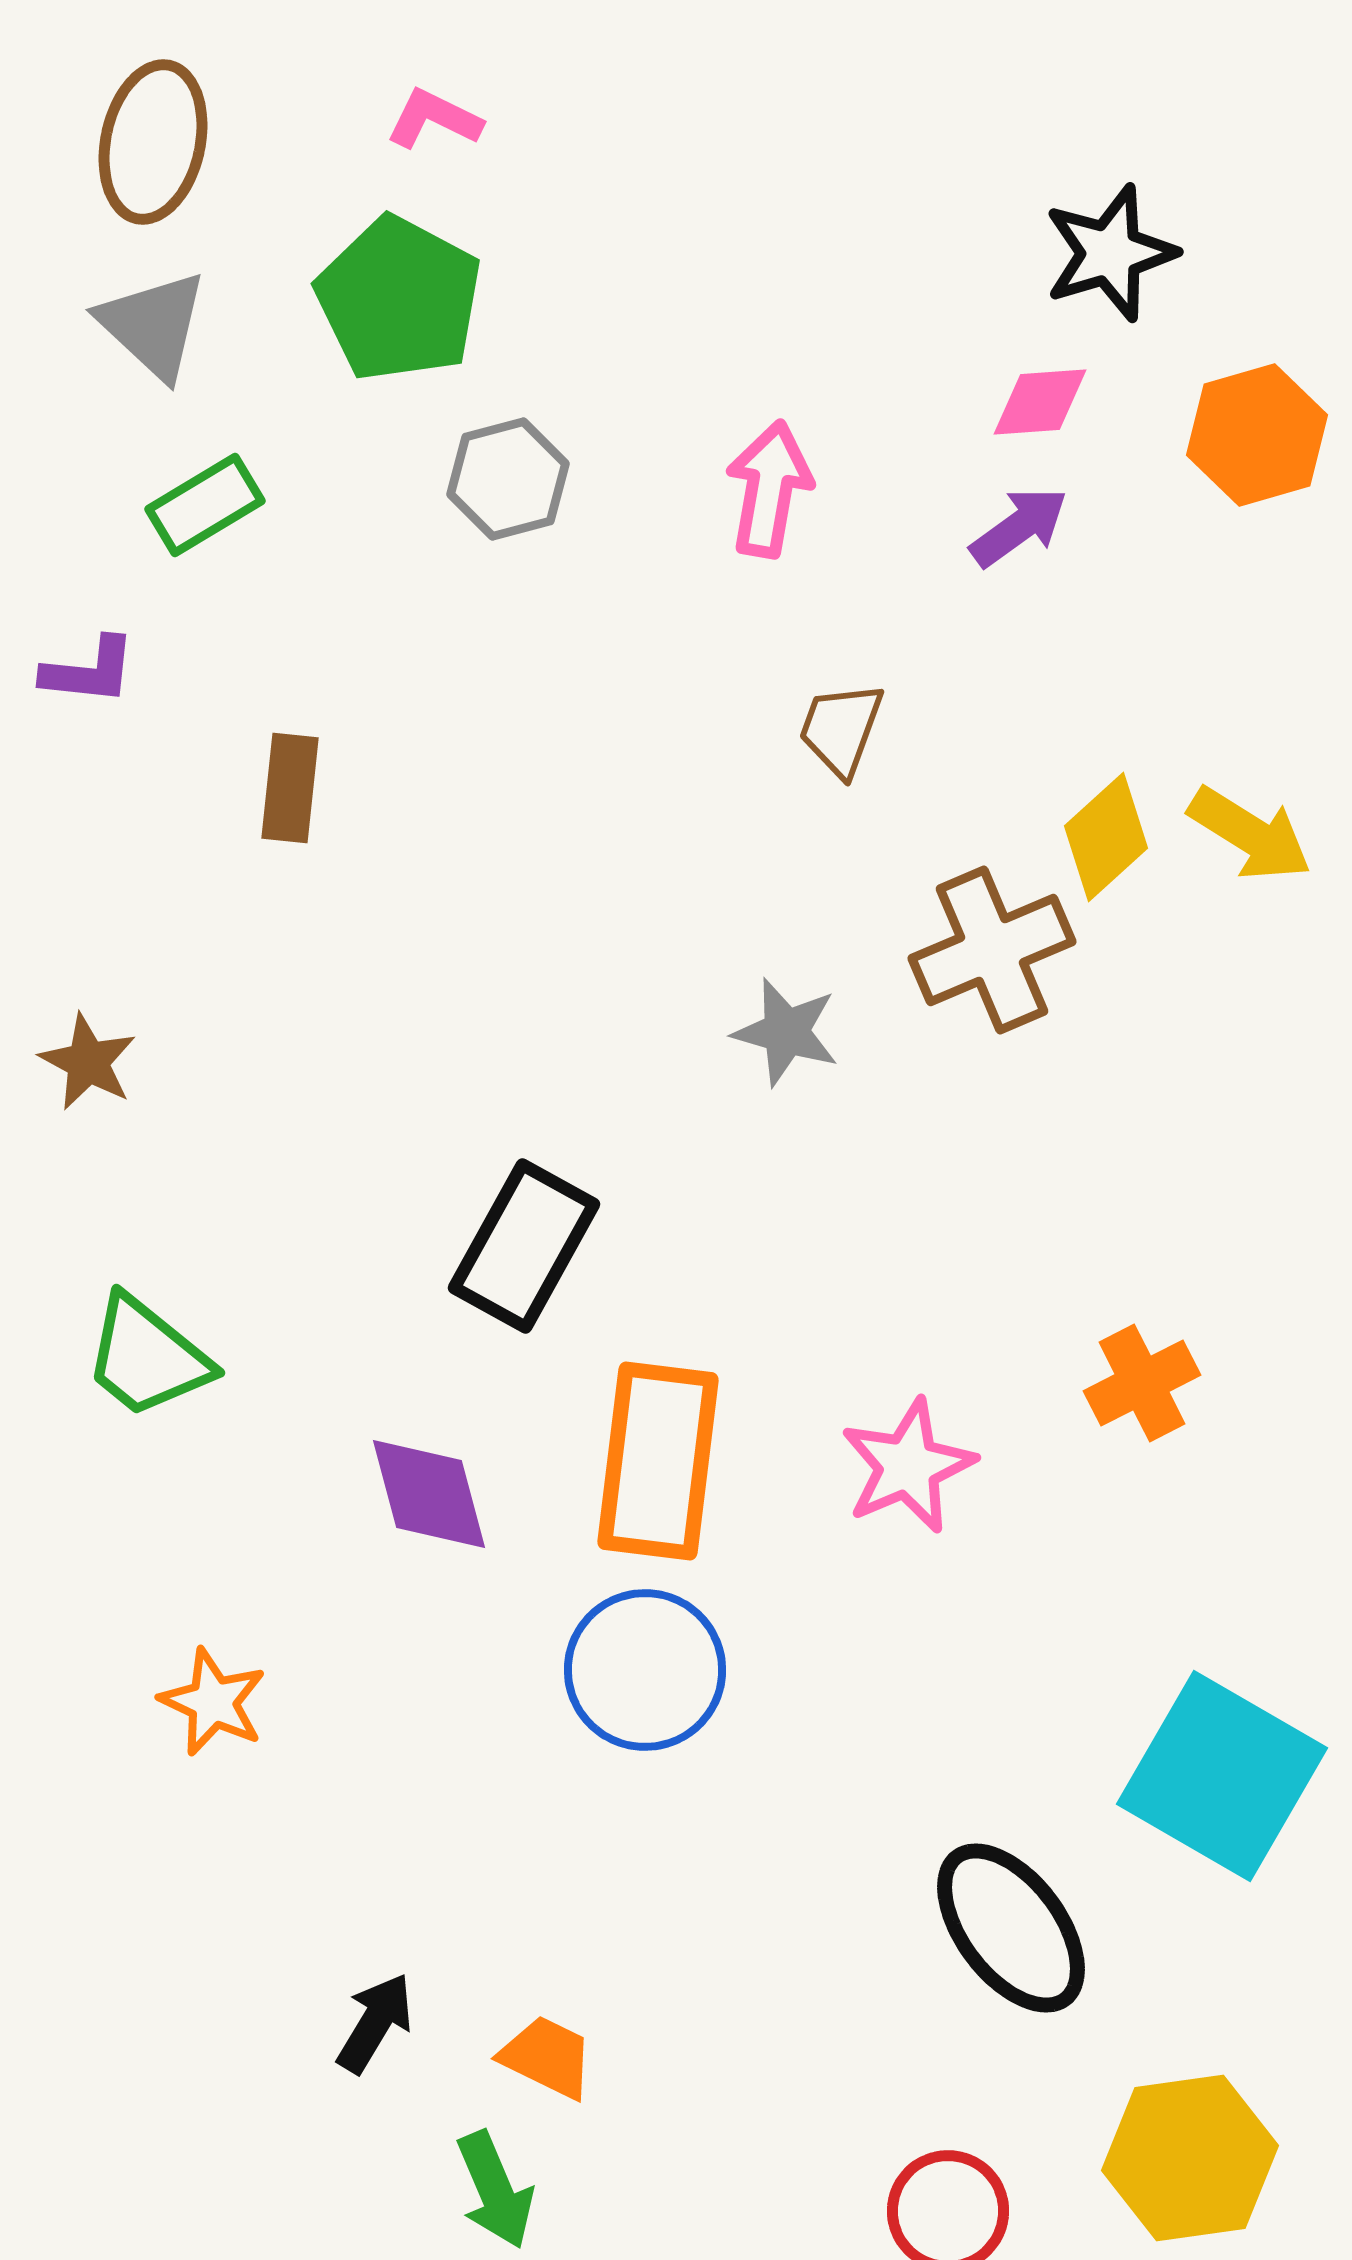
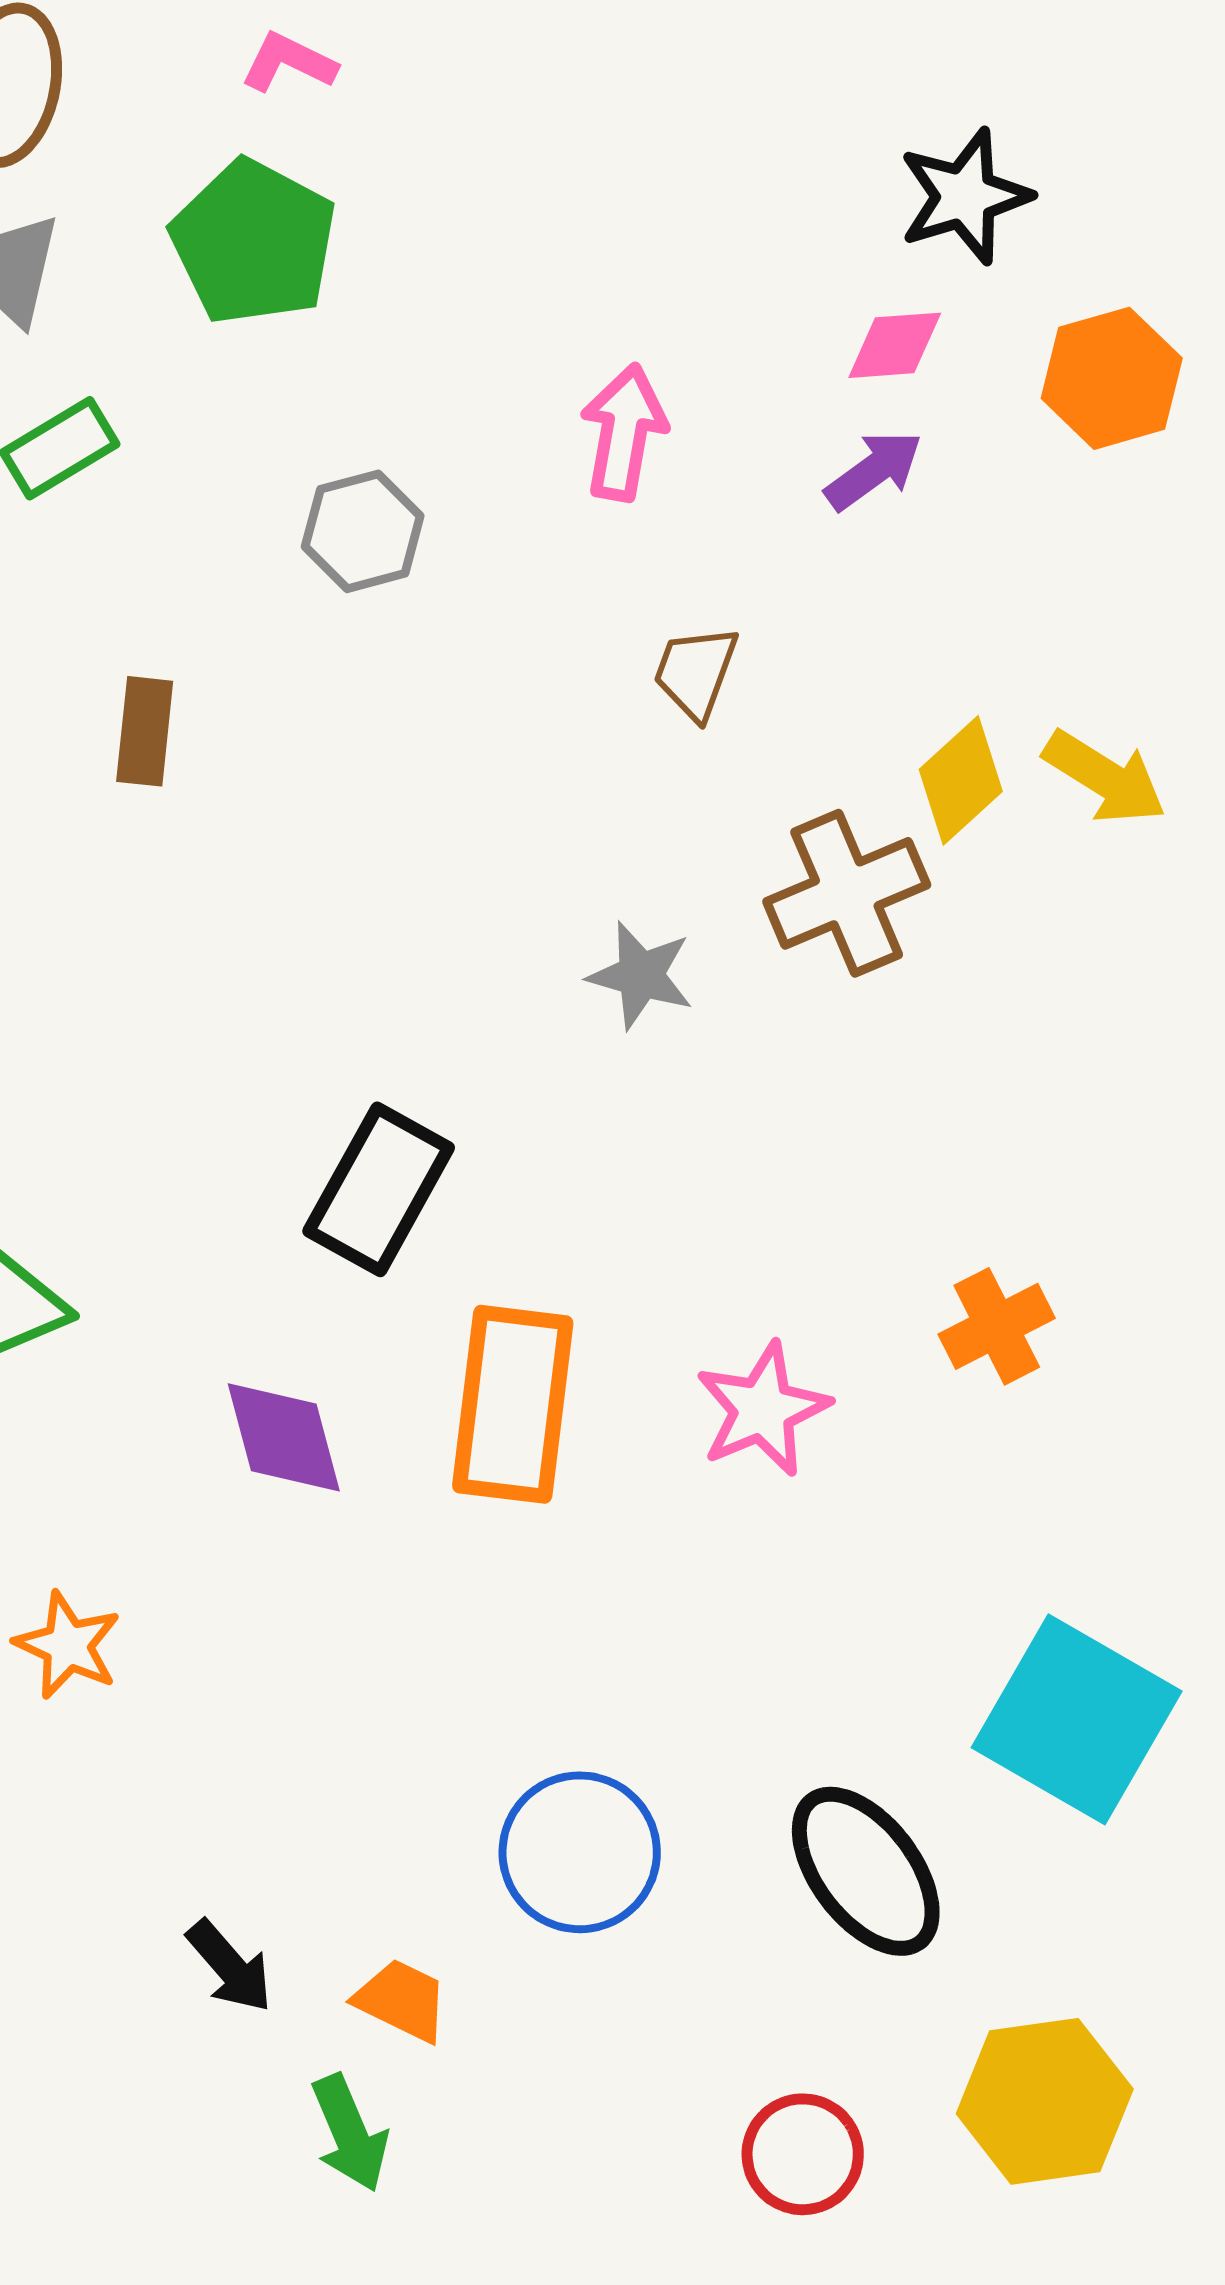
gray hexagon: (508, 479) -> (363, 531), moved
blue circle: (645, 1670) -> (580, 1852), moved
black arrow: (375, 2023) -> (230, 1966), turned 108

